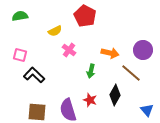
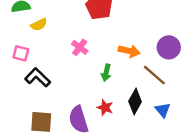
yellow semicircle: (55, 31) -> (39, 25), moved
blue triangle: (147, 110) -> (163, 110), moved

